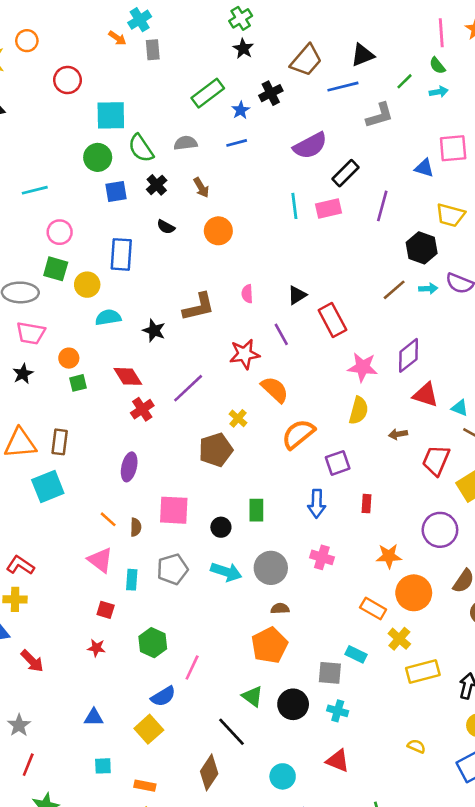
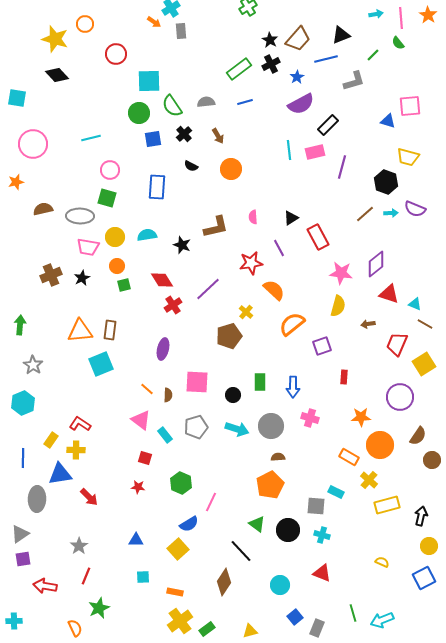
black star: (243, 49) -> (270, 40), moved
cyan arrow: (439, 92) -> (376, 14), moved
green rectangle: (208, 93) -> (239, 69), moved
blue star: (241, 110) -> (297, 77), moved
purple line: (382, 206) -> (342, 167), moved
yellow circle: (87, 285) -> (115, 237), moved
blue arrow: (317, 504) -> (293, 387), moved
cyan rectangle: (132, 580) -> (165, 435), turned -42

